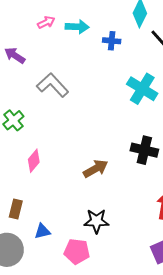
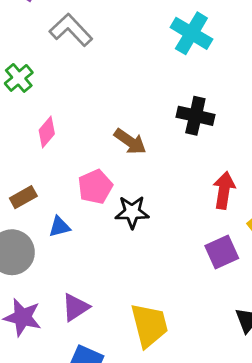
brown arrow: (96, 169) -> (130, 142), turned 65
brown rectangle: (16, 209) -> (23, 197), turned 48
pink pentagon: (77, 251) -> (95, 187), moved, turned -30

